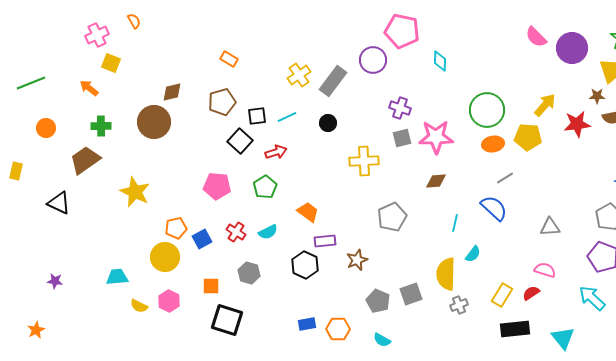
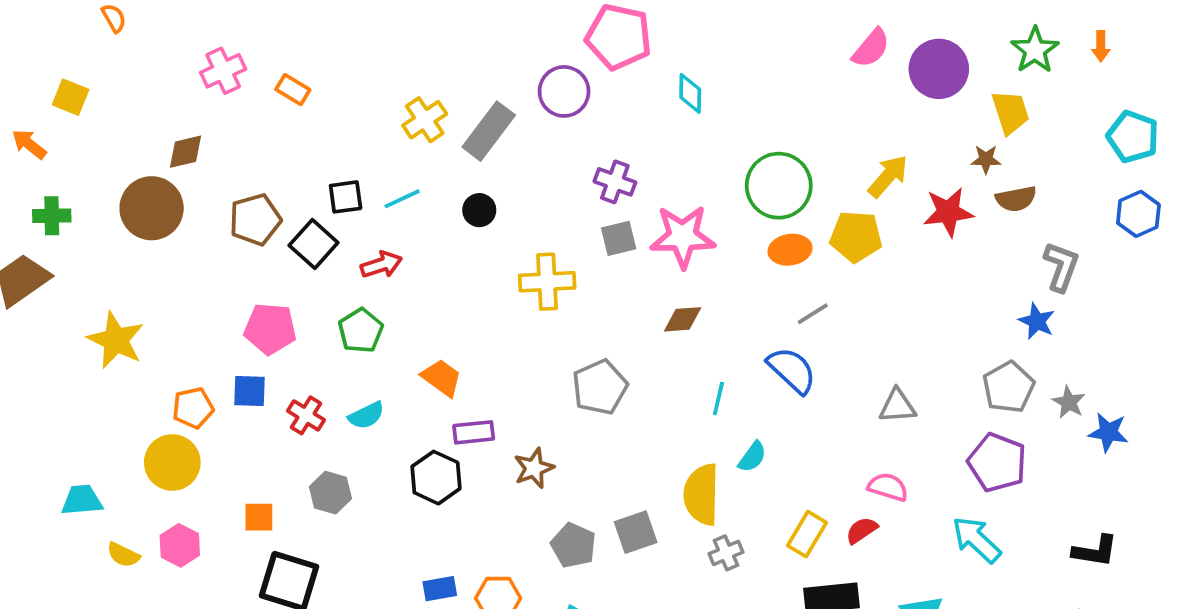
pink cross: (97, 35) -> (223, 71), moved
pink semicircle: (536, 37) -> (871, 48), turned -95
brown pentagon: (222, 102) -> (255, 220), moved
blue square: (202, 239) -> (249, 391), moved, turned 30

